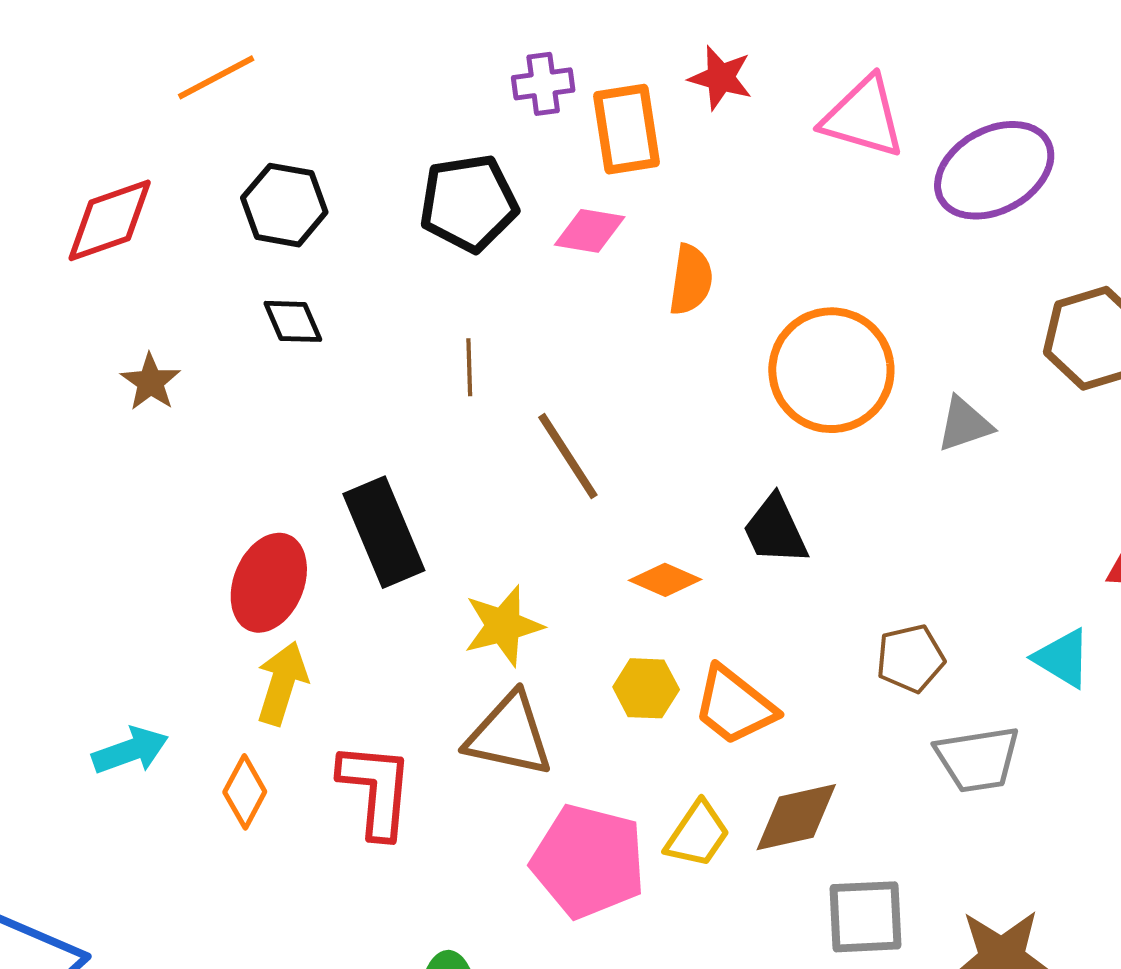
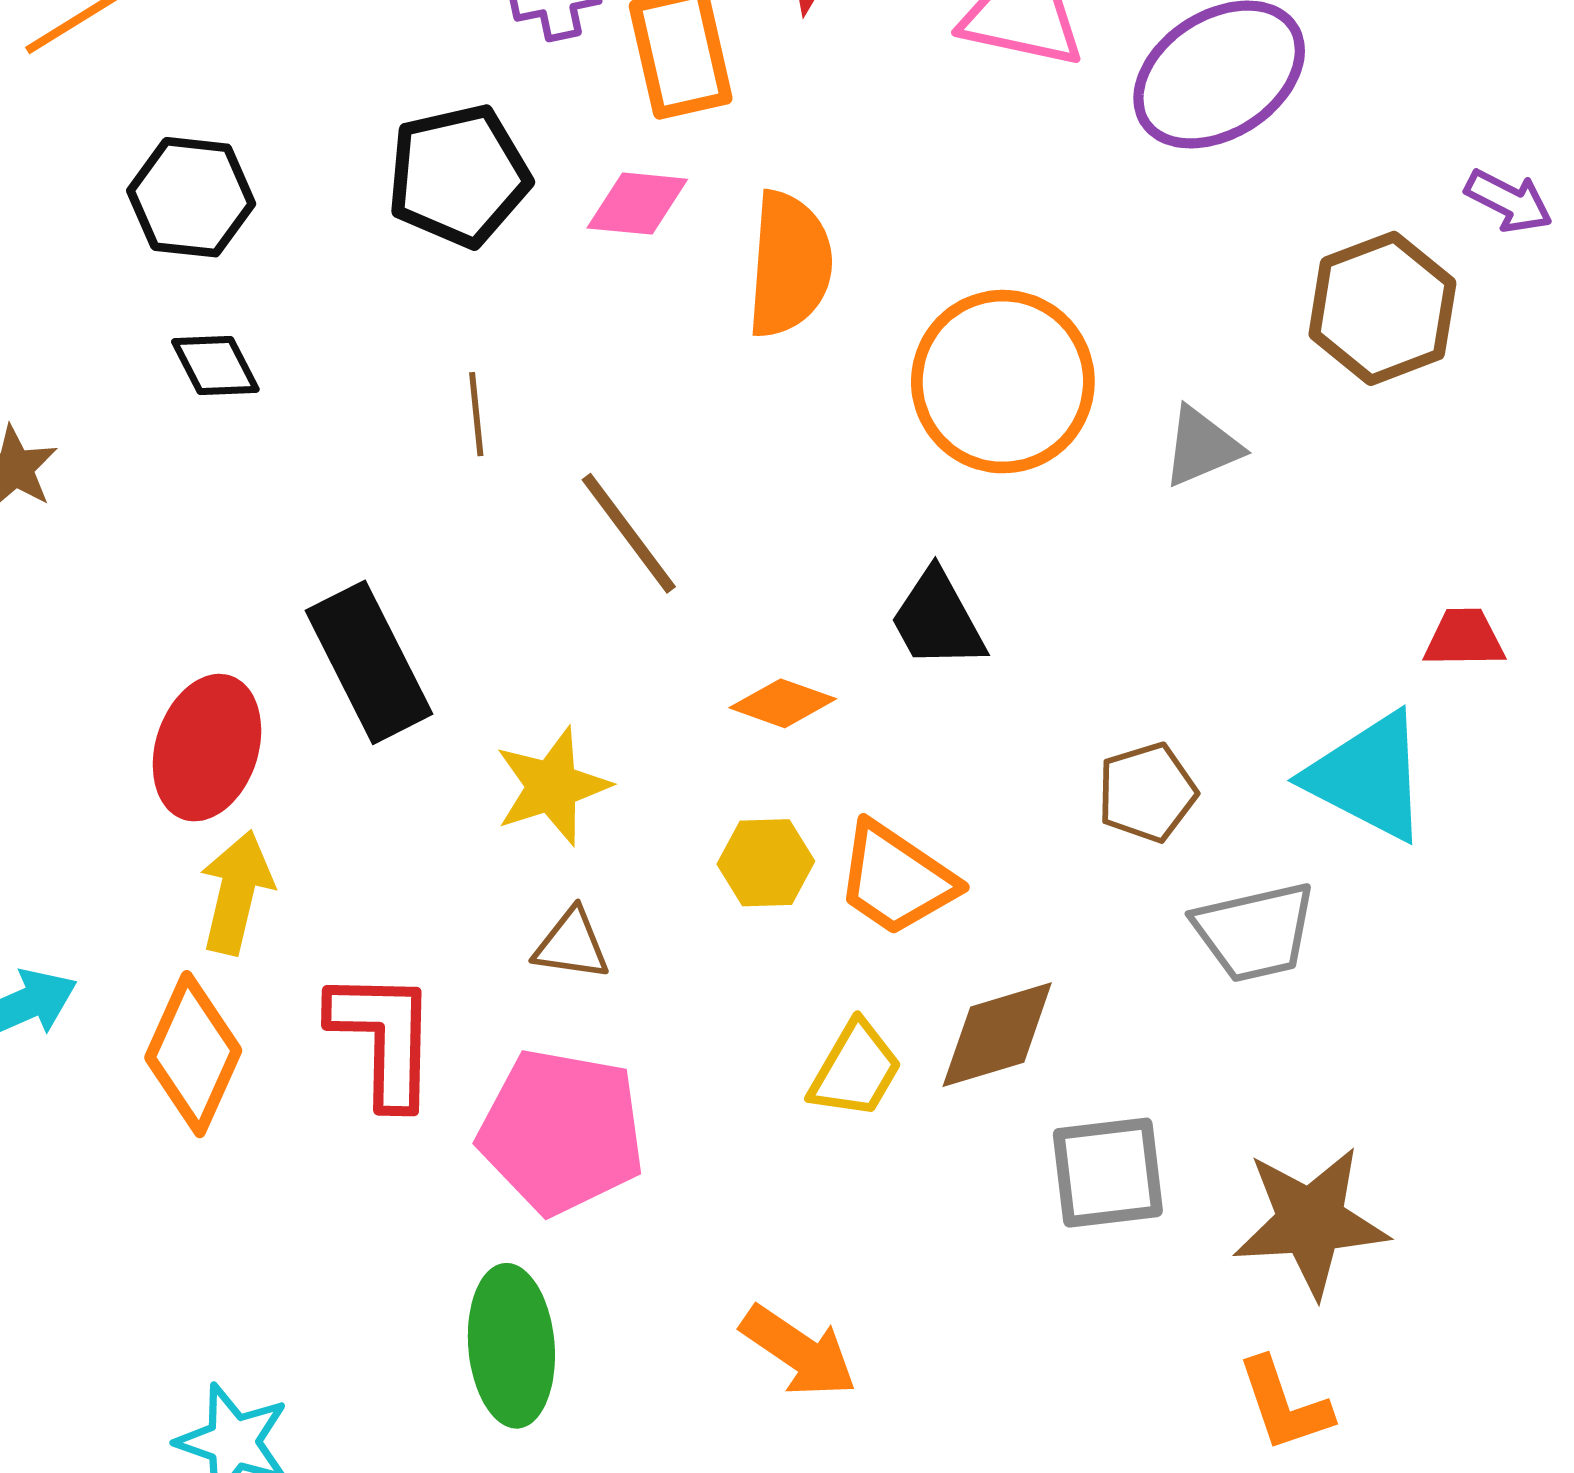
orange semicircle: (691, 280) -> (789, 264), size x1.4
cyan triangle: (1063, 658) -> (1368, 777), size x1.5
brown triangle: (509, 735) -> (572, 945), size x0.6
orange diamond: (245, 792) -> (193, 1054), size x1.5
pink pentagon: (588, 861) -> (562, 1131), moved

